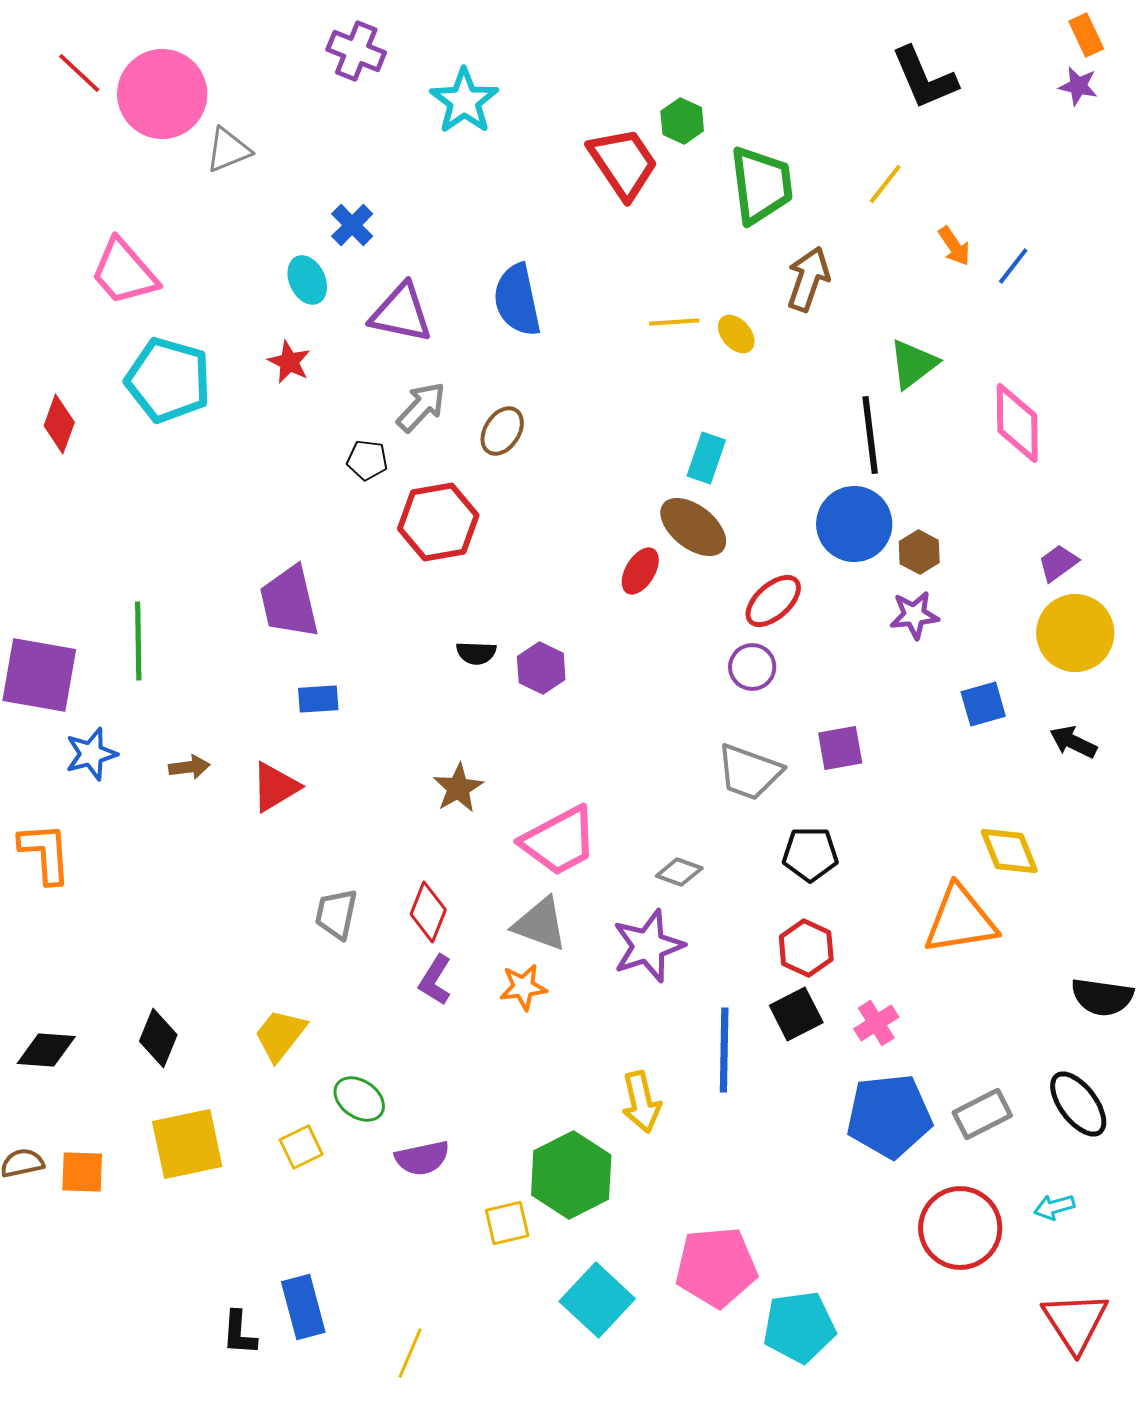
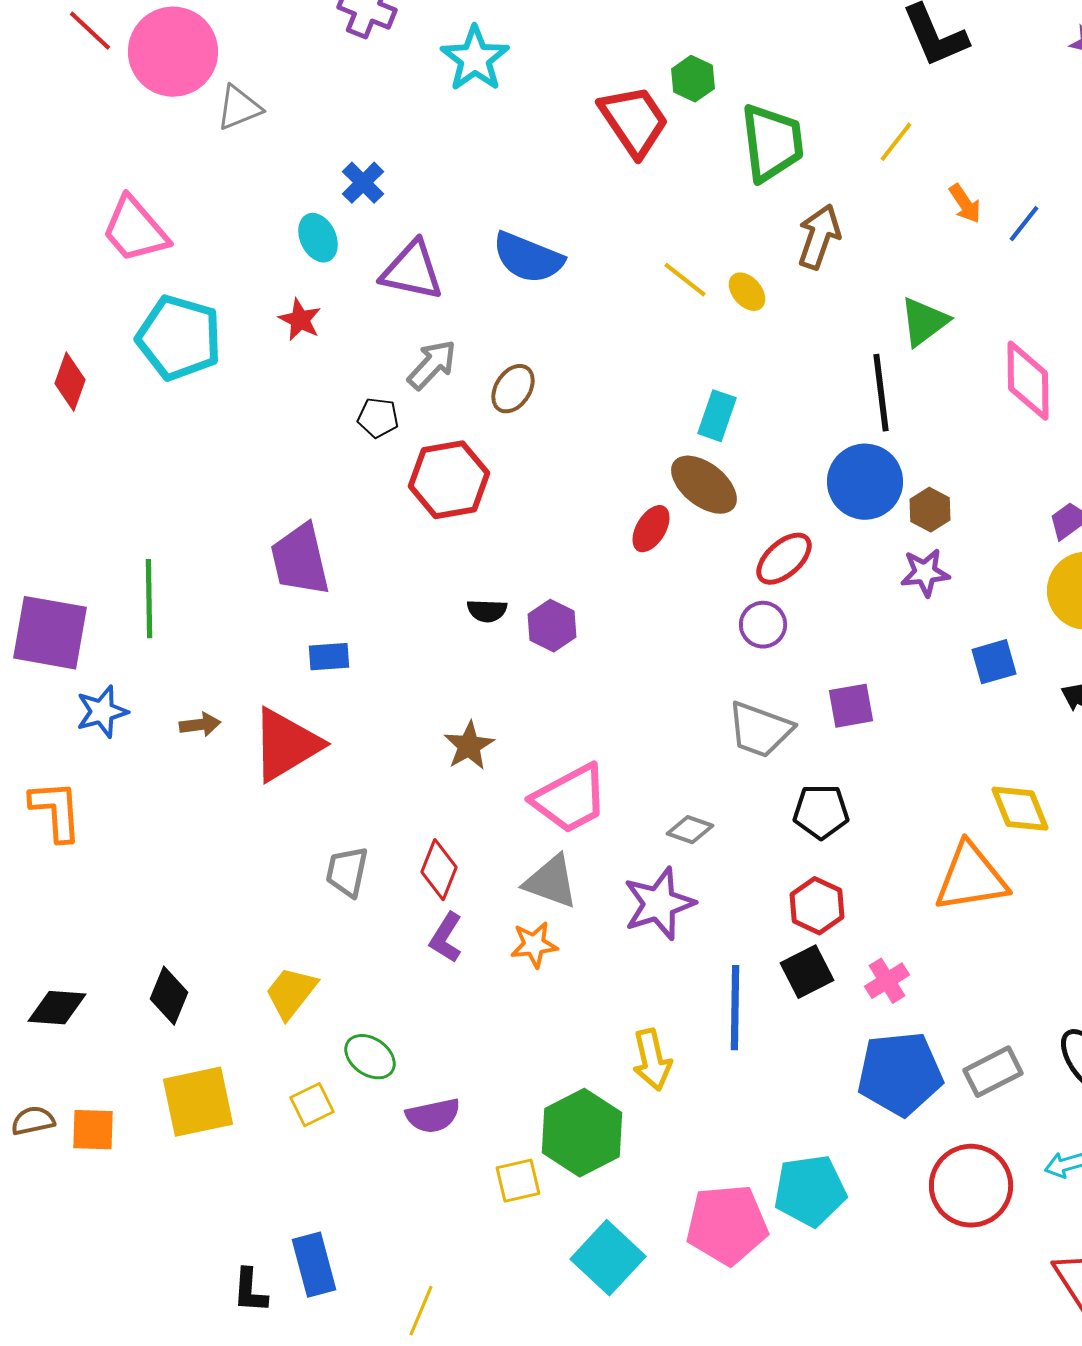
blue semicircle: (517, 300) -> (528, 258), turned -56
yellow line: (674, 322) -> (685, 280), turned 42
red triangle: (275, 787) -> (286, 745), size x1.5
cyan pentagon: (799, 1327) -> (810, 1191), moved

